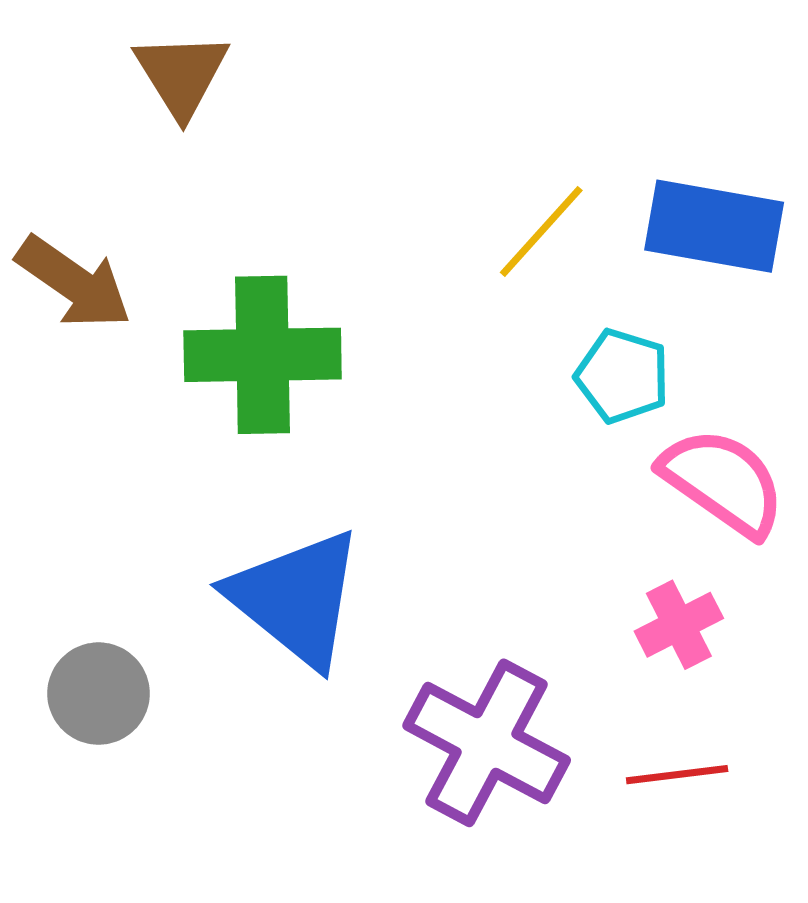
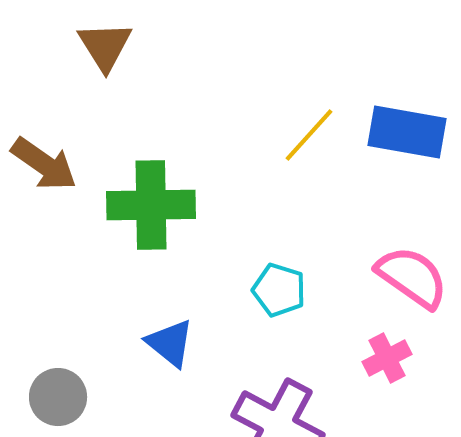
cyan pentagon: (622, 376) -> (279, 290), moved
blue triangle: (296, 598) -> (170, 343), size x0.6

